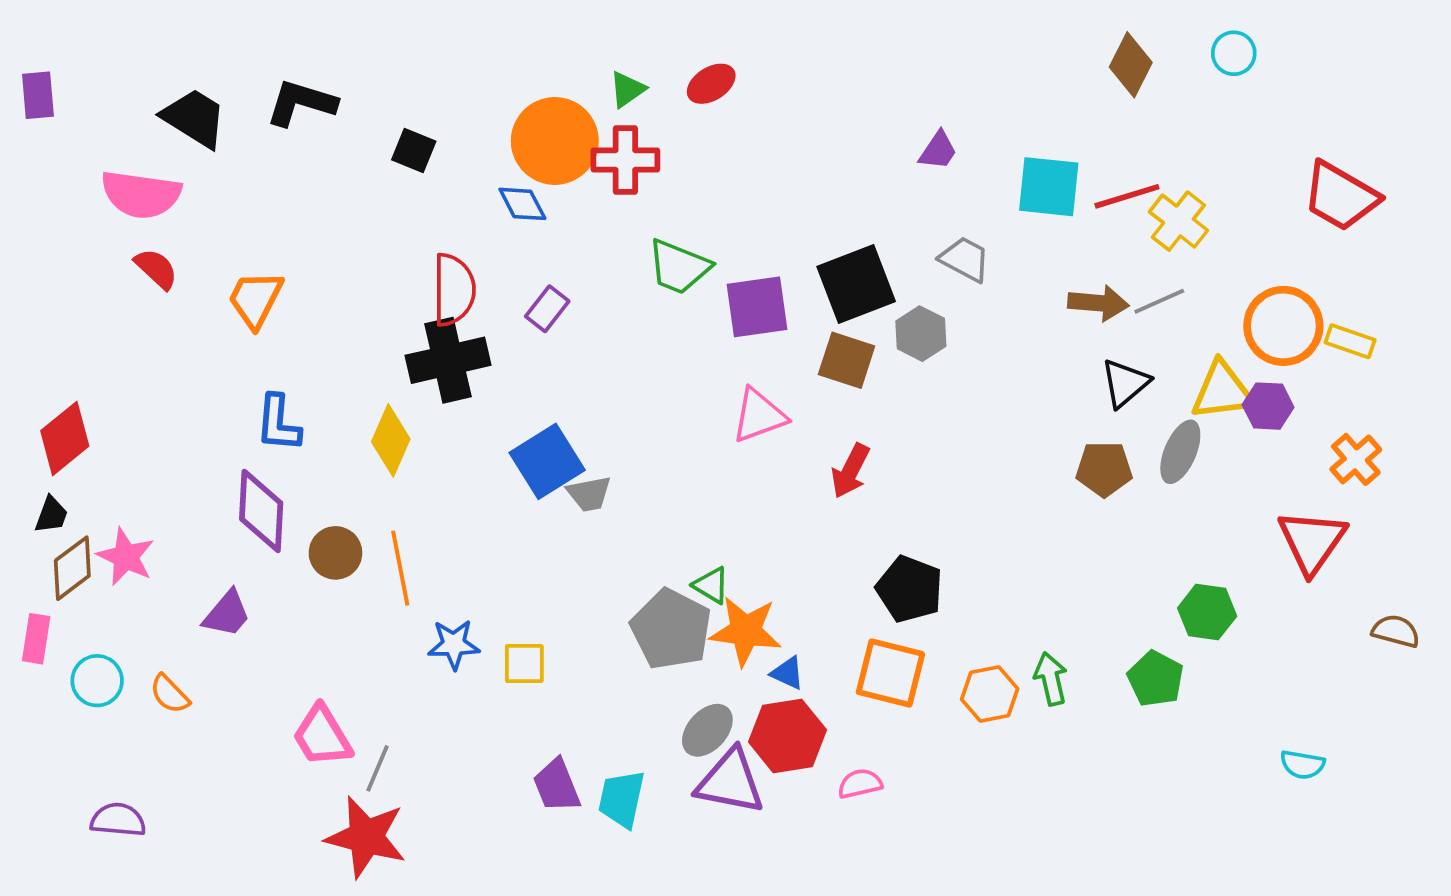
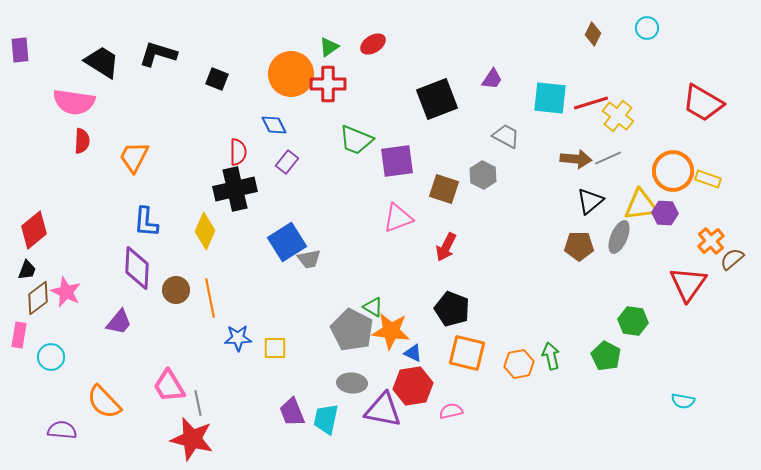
brown diamond: (1131, 65) -> (593, 34), size x0.7
blue diamond: (522, 204) -> (274, 125), moved
red semicircle: (156, 269) -> (82, 141), turned 50
black square: (856, 284) -> (437, 99), moved
red semicircle: (454, 290) -> (238, 152), size x0.7
black pentagon: (910, 589) -> (452, 309), moved
brown semicircle: (1396, 631) -> (732, 259), moved, turned -55
orange semicircle: (170, 694) -> (104, 402), moved, size x1.6
gray ellipse: (707, 730) -> (352, 383), moved, turned 52
gray line: (377, 768) -> (198, 403), turned -35

